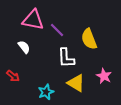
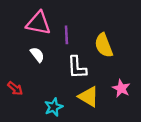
purple line: (57, 30) -> (66, 35), turned 42
white semicircle: (24, 47) -> (37, 55), moved

